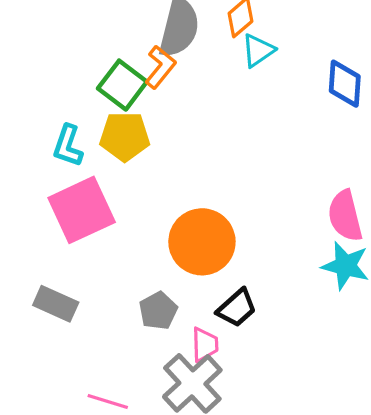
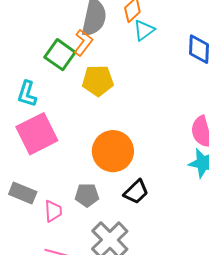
yellow pentagon: (125, 136) -> (98, 81), moved
gray pentagon: (158, 311) -> (87, 195), turned 30
pink trapezoid: (205, 345) -> (53, 211), moved

